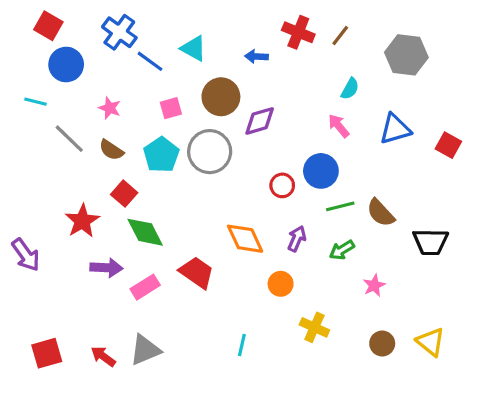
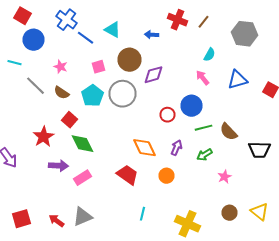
red trapezoid: (197, 273) -> (128, 175), moved
yellow cross: (314, 327) -> (188, 224), moved, size x1.4

